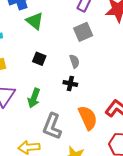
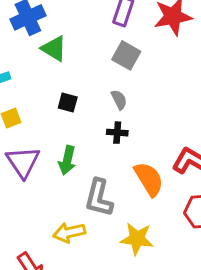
gray square: (83, 32) -> (126, 55), turned -30

